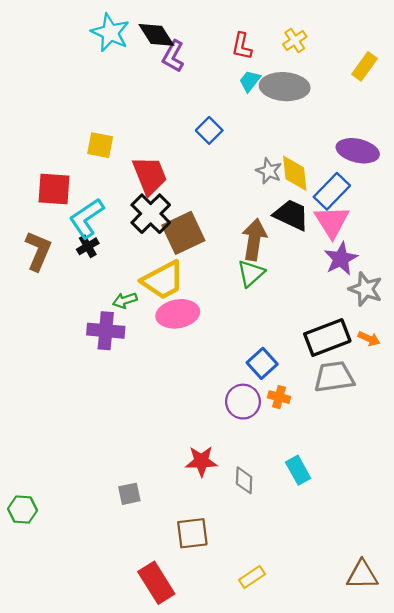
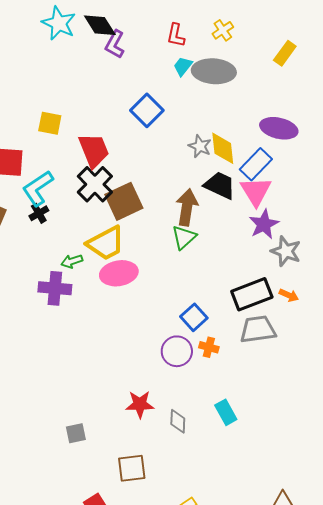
blue square: (209, 130) -> (147, 110), size x1.4

